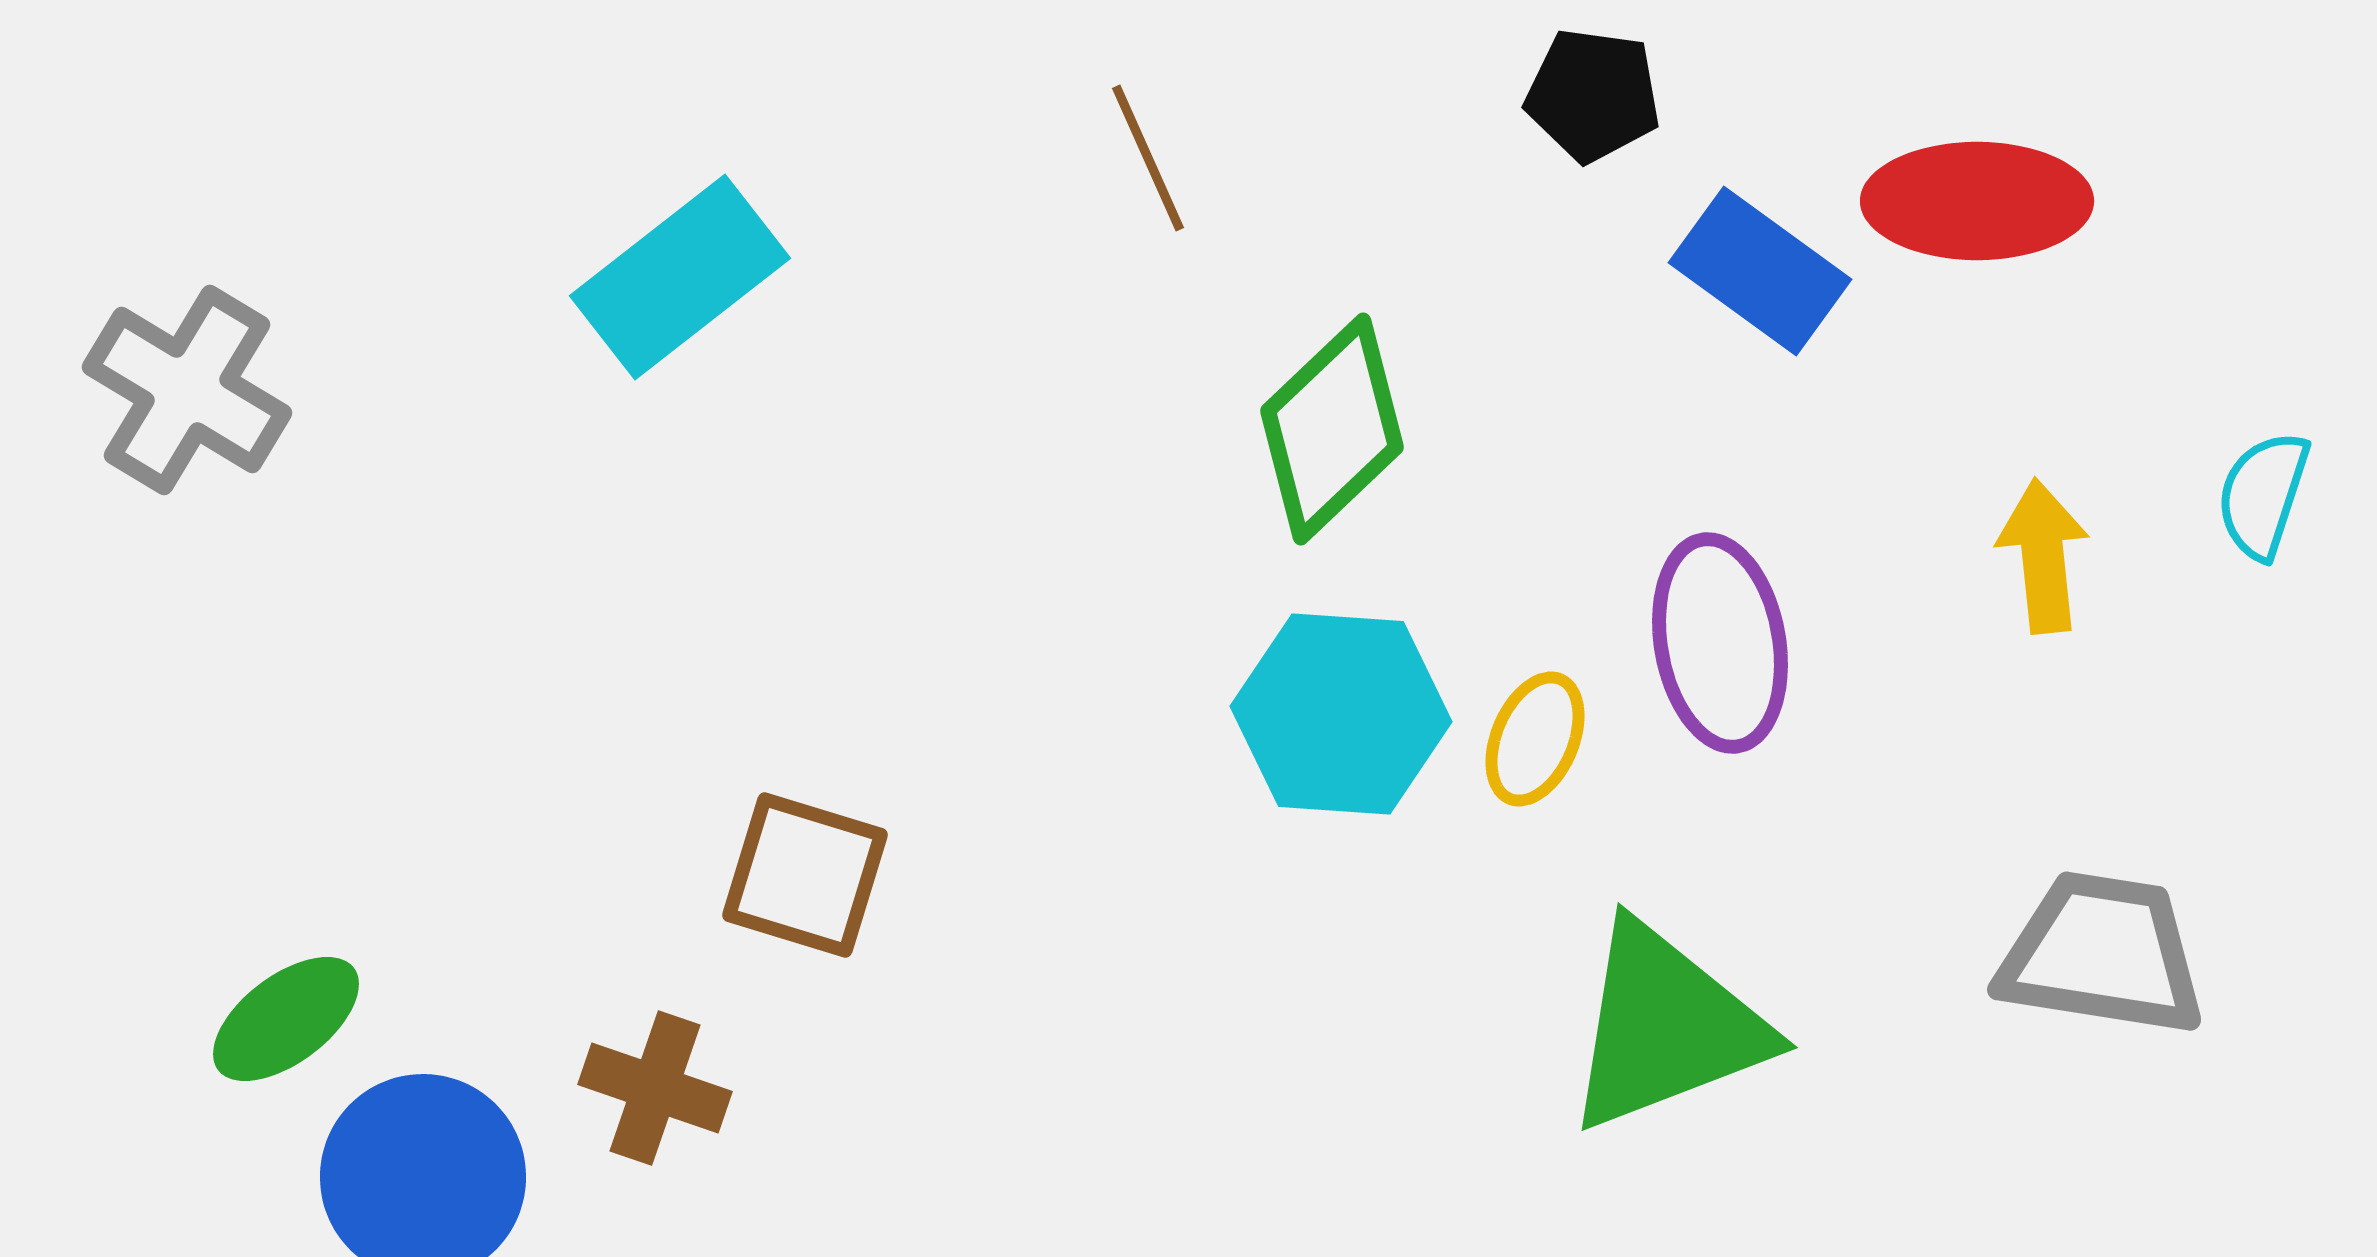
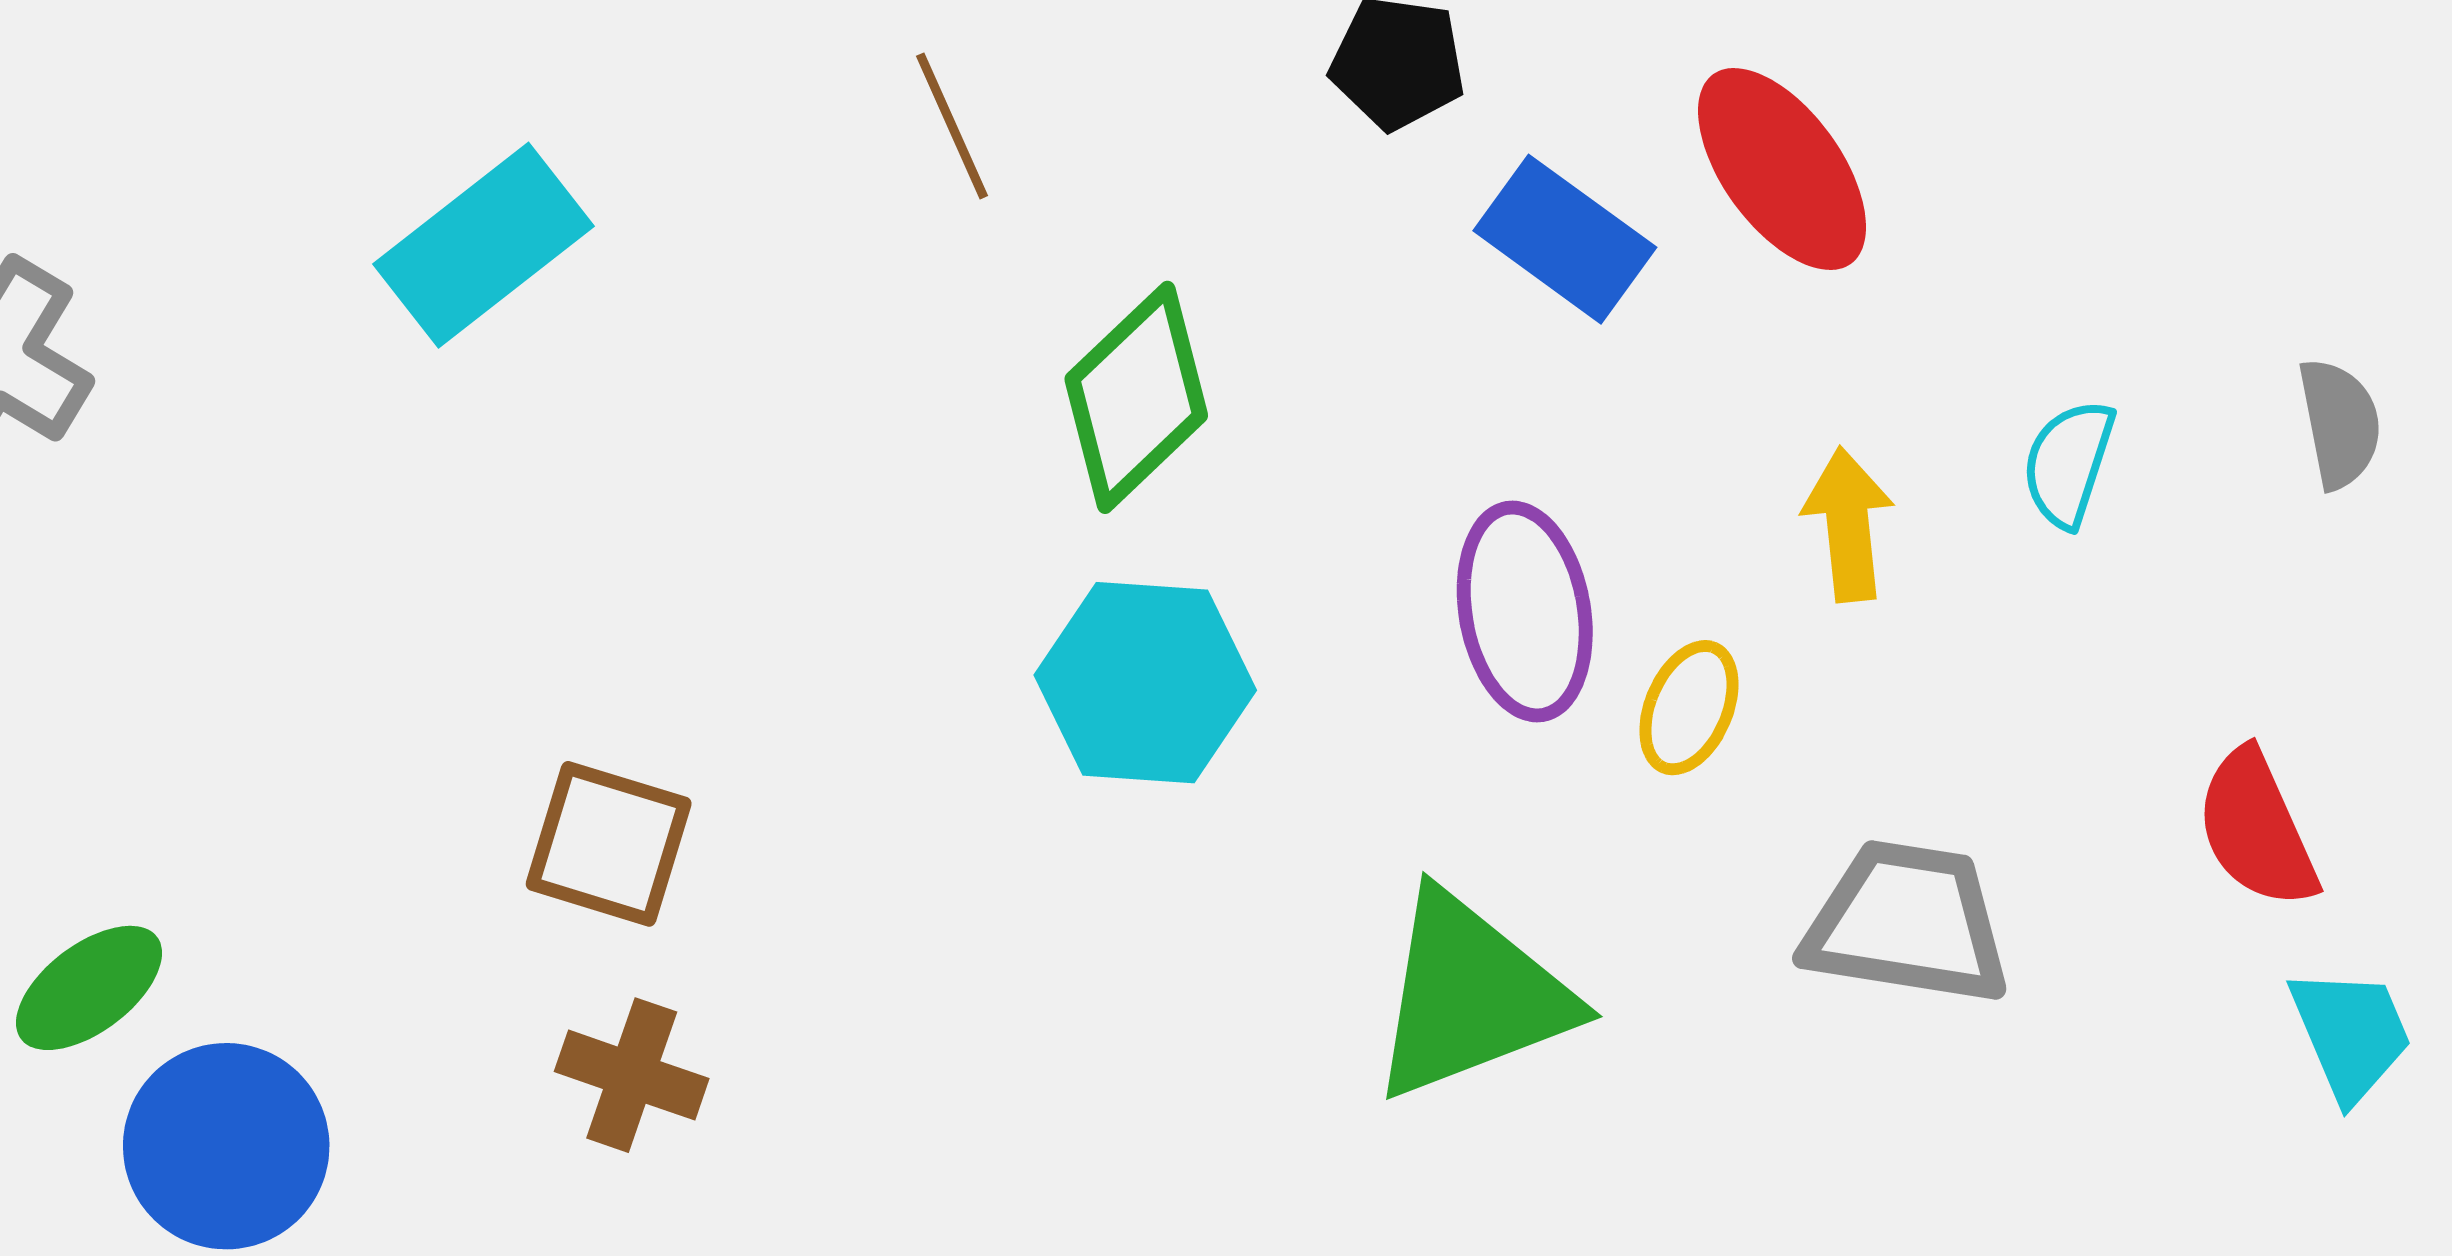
red ellipse: (1977, 201) -> (1782, 169), turned 54
yellow ellipse: (1535, 739) -> (1689, 708), moved
brown cross: (655, 1088) -> (632, 1075), moved

